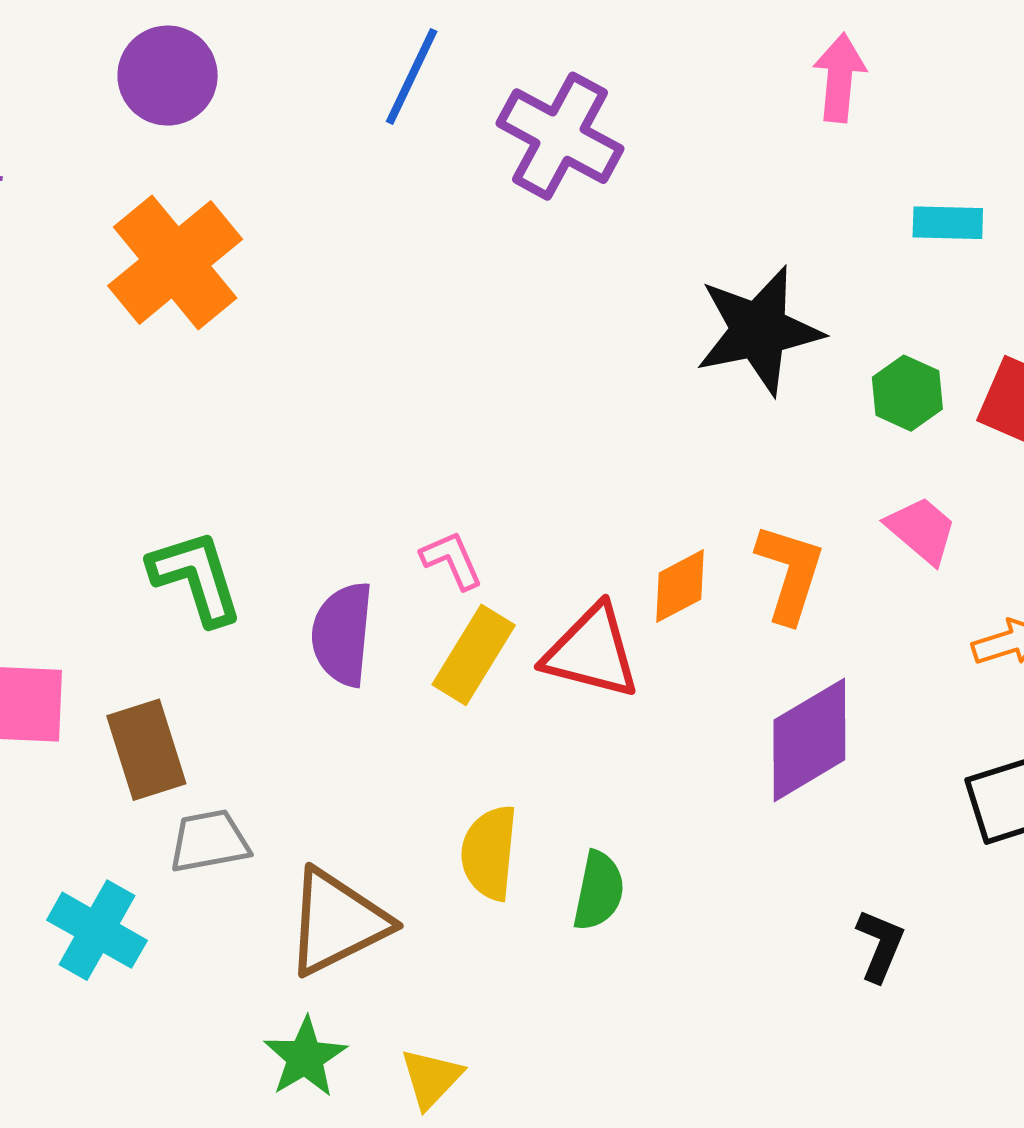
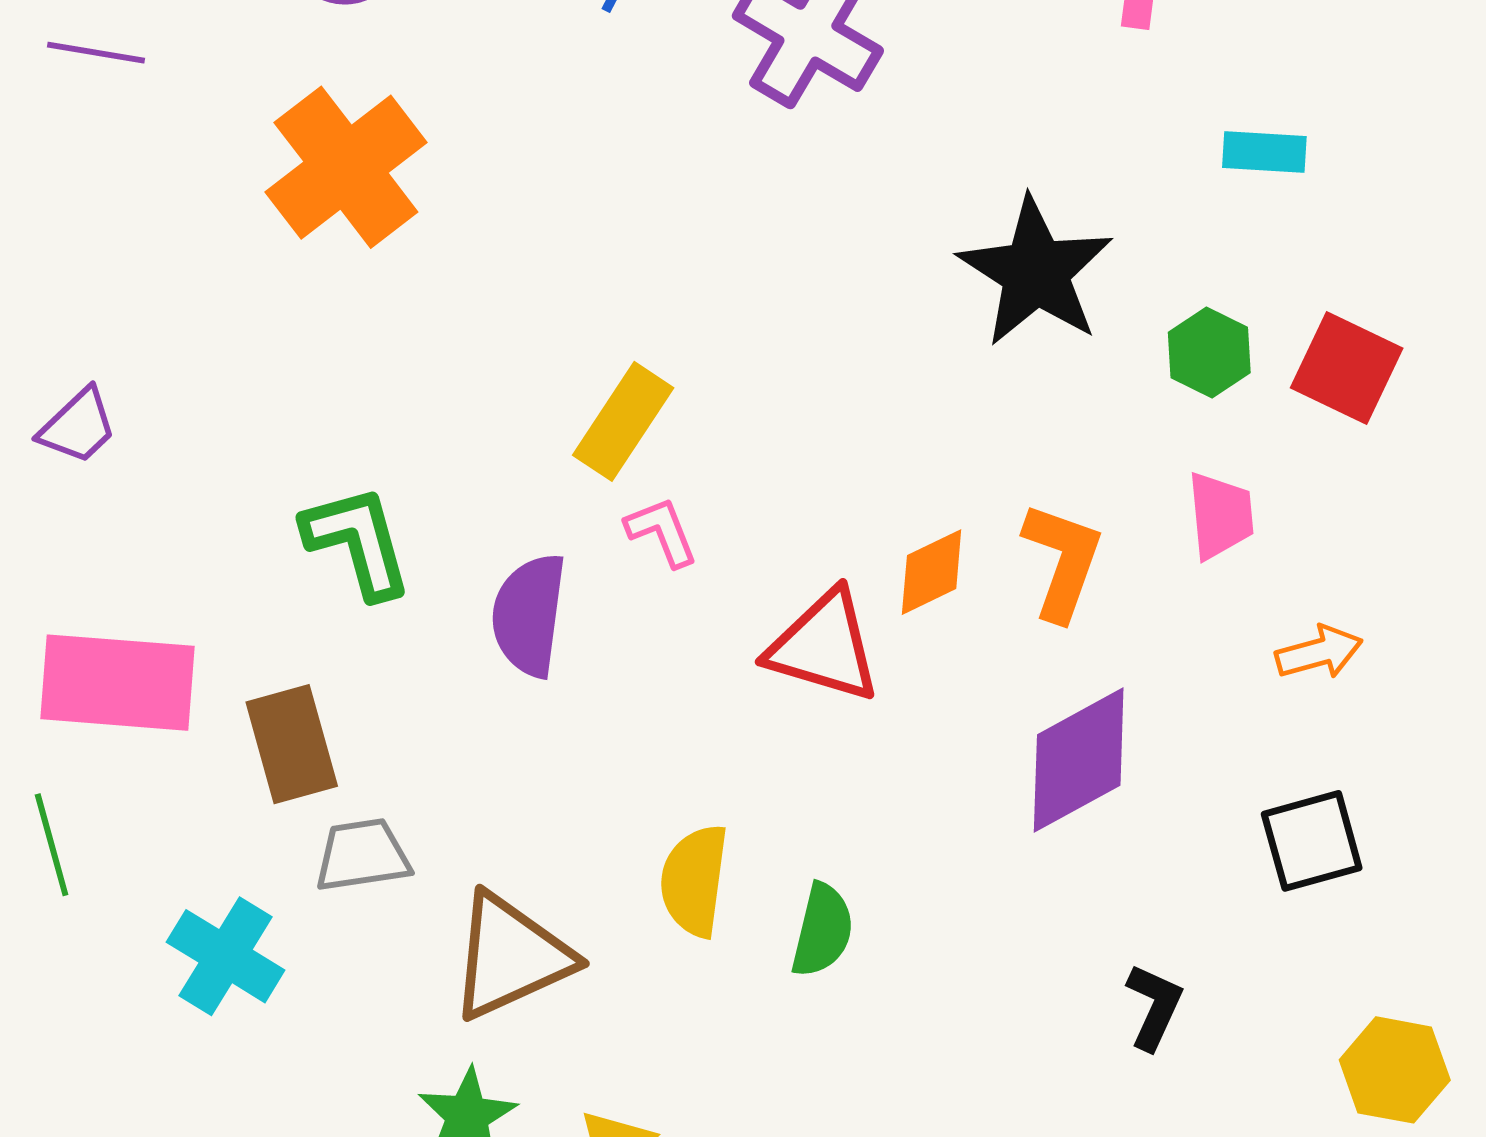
black star: (759, 330) -> (1036, 272), turned -30
pink trapezoid: (922, 530) -> (1220, 515), turned 42
yellow rectangle: (474, 655) -> (623, 421), moved

